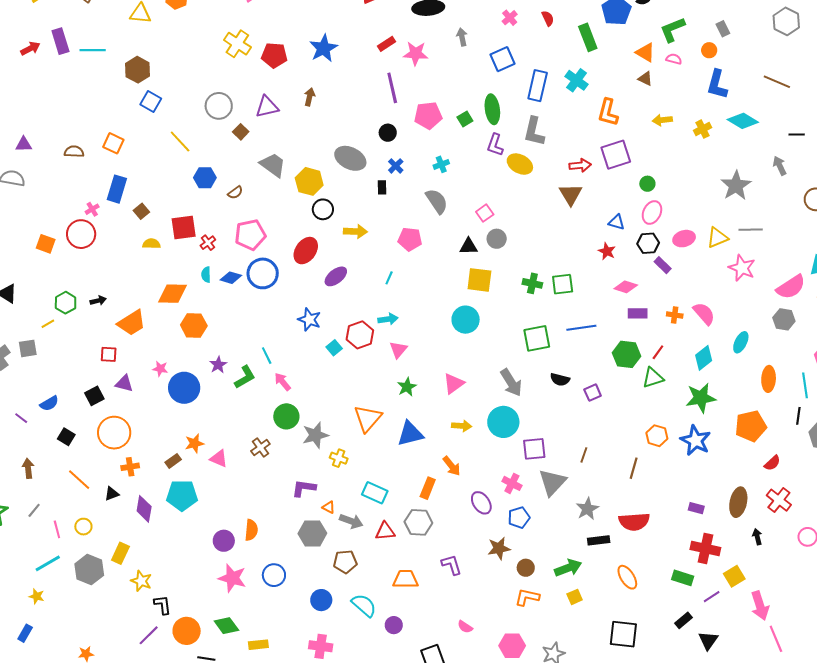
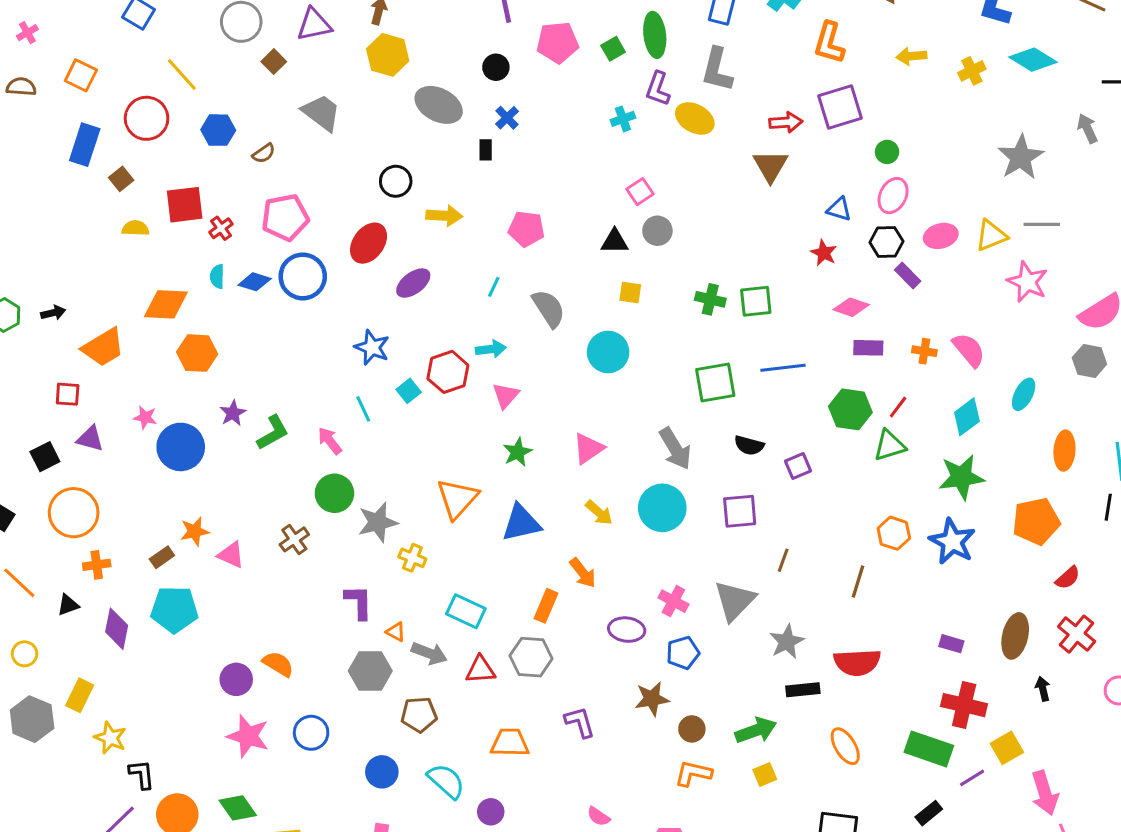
cyan cross: (441, 164) -> (623, 119), moved
yellow hexagon: (309, 181) -> (388, 55), moved
gray semicircle: (437, 201) -> (549, 308), moved
pink cross: (92, 209) -> (27, 33), moved
red circle: (81, 234) -> (147, 118), moved
yellow square: (479, 280) -> (630, 293), size x0.6
cyan line: (267, 356) -> (363, 409), moved
yellow arrow: (462, 426) -> (599, 513), turned 36
purple square: (534, 449) -> (740, 511), moved
purple L-shape: (304, 488) -> (359, 602), turned 80
purple ellipse: (481, 503) -> (627, 630), turned -50
orange semicircle: (251, 530) -> (278, 664), turned -65
green rectangle: (683, 578) -> (929, 749), size x1.4

